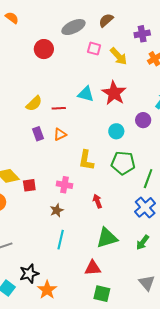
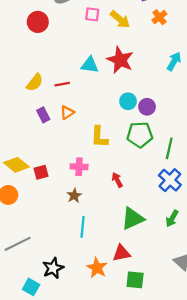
purple circle: (143, 120) -> (147, 107), moved
orange star: (47, 290) -> (97, 268), moved

